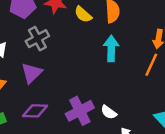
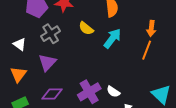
yellow semicircle: (83, 14) -> (86, 28), moved
cyan arrow: (111, 48) -> (112, 38), turned 40

